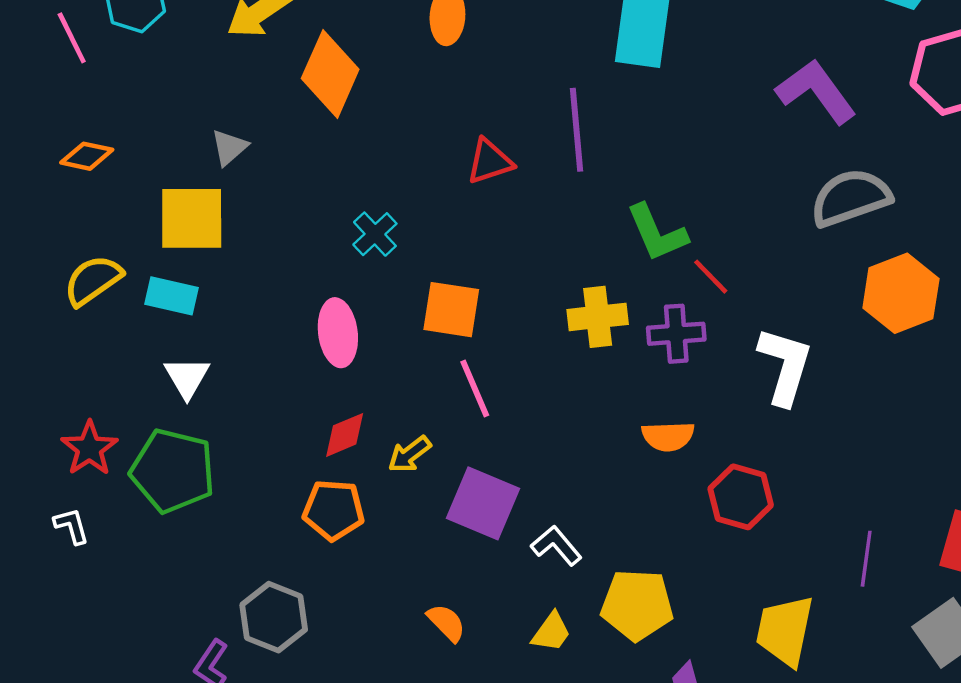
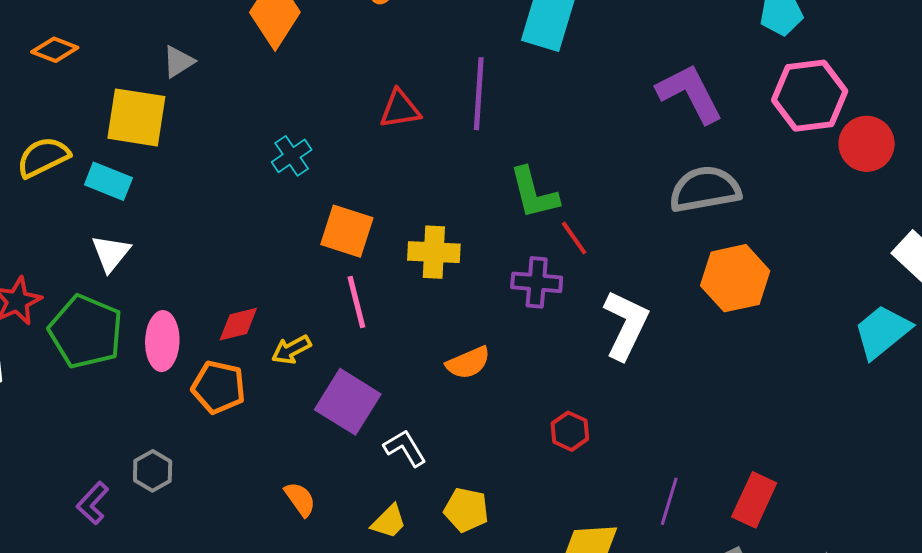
yellow cross: (598, 317) -> (434, 252), moved
pink ellipse: (338, 333) -> (162, 341), moved
orange semicircle: (668, 436) -> (468, 363), moved, turned -30
red hexagon: (741, 497) -> (570, 431), size x0.7
yellow pentagon: (637, 605) -> (466, 510), size x0.7
gray hexagon: (274, 617) -> (153, 471), size x0.7

